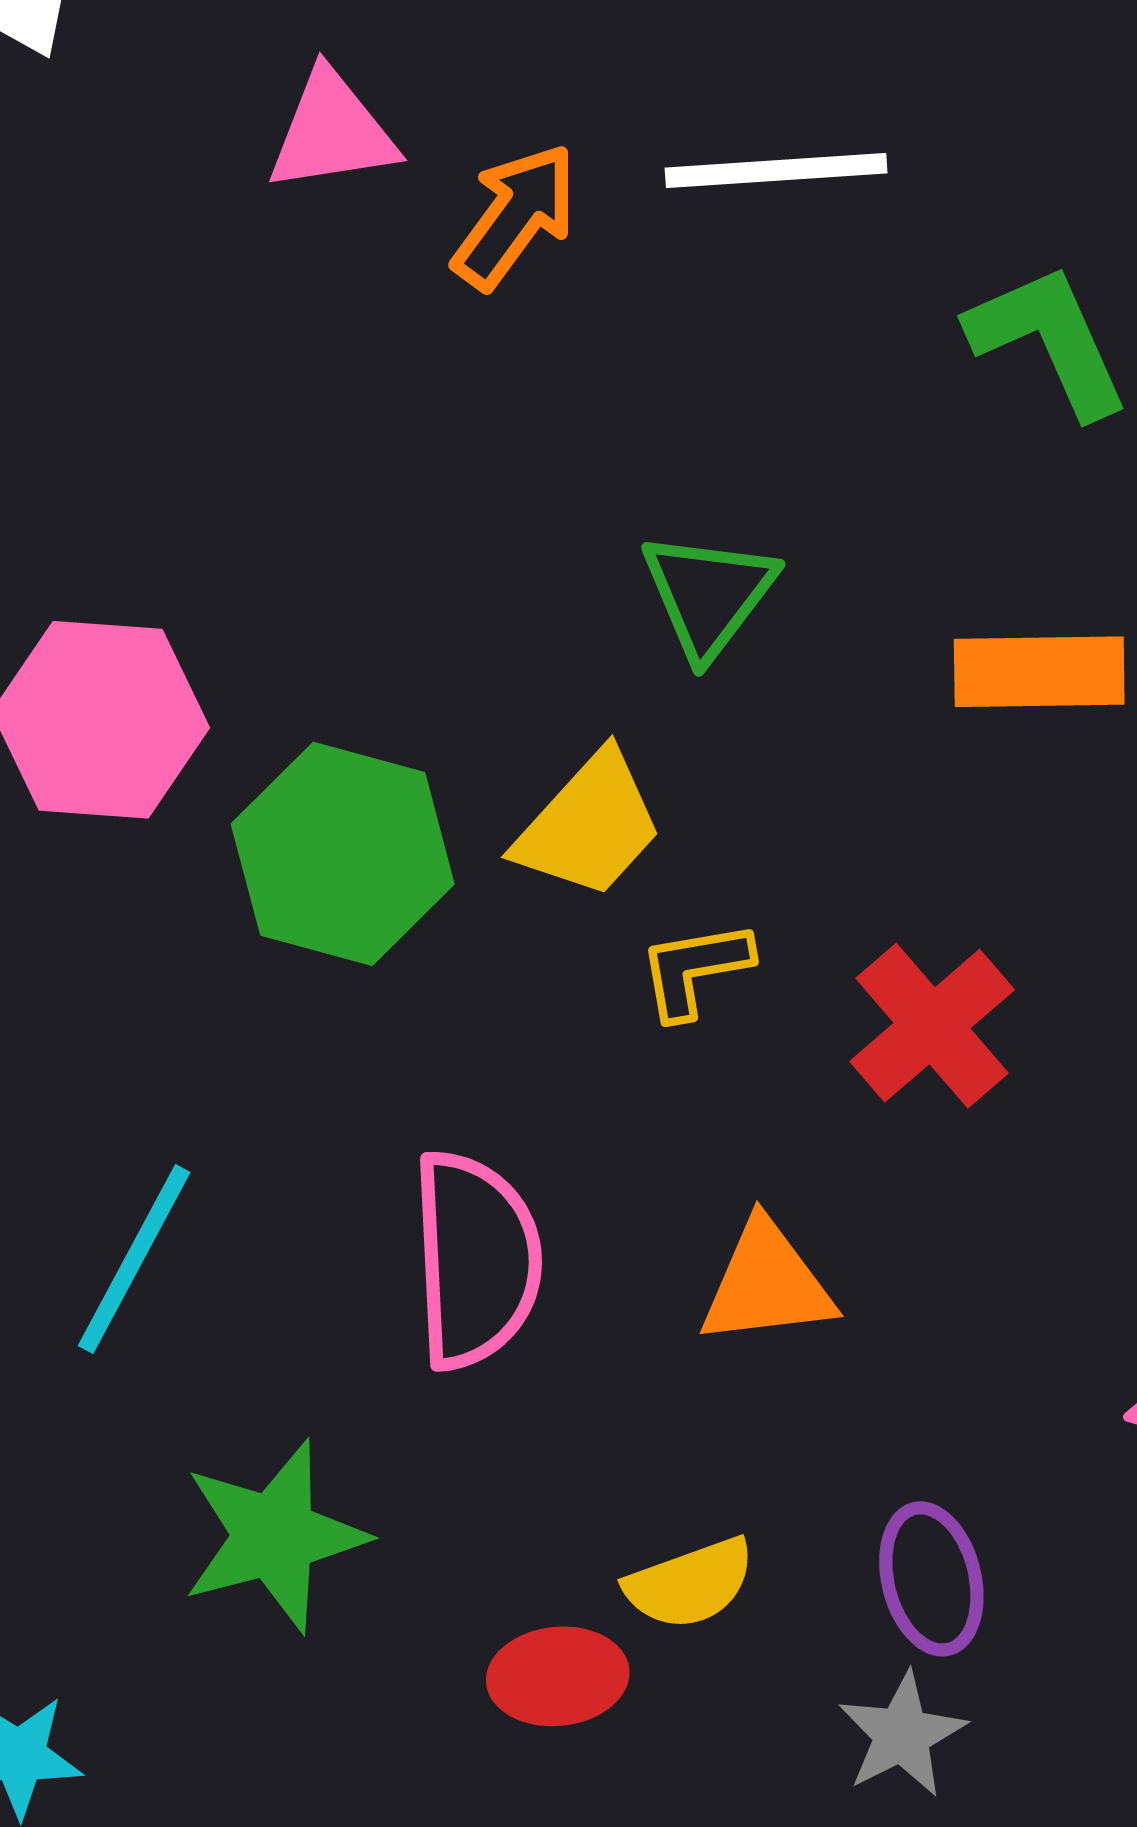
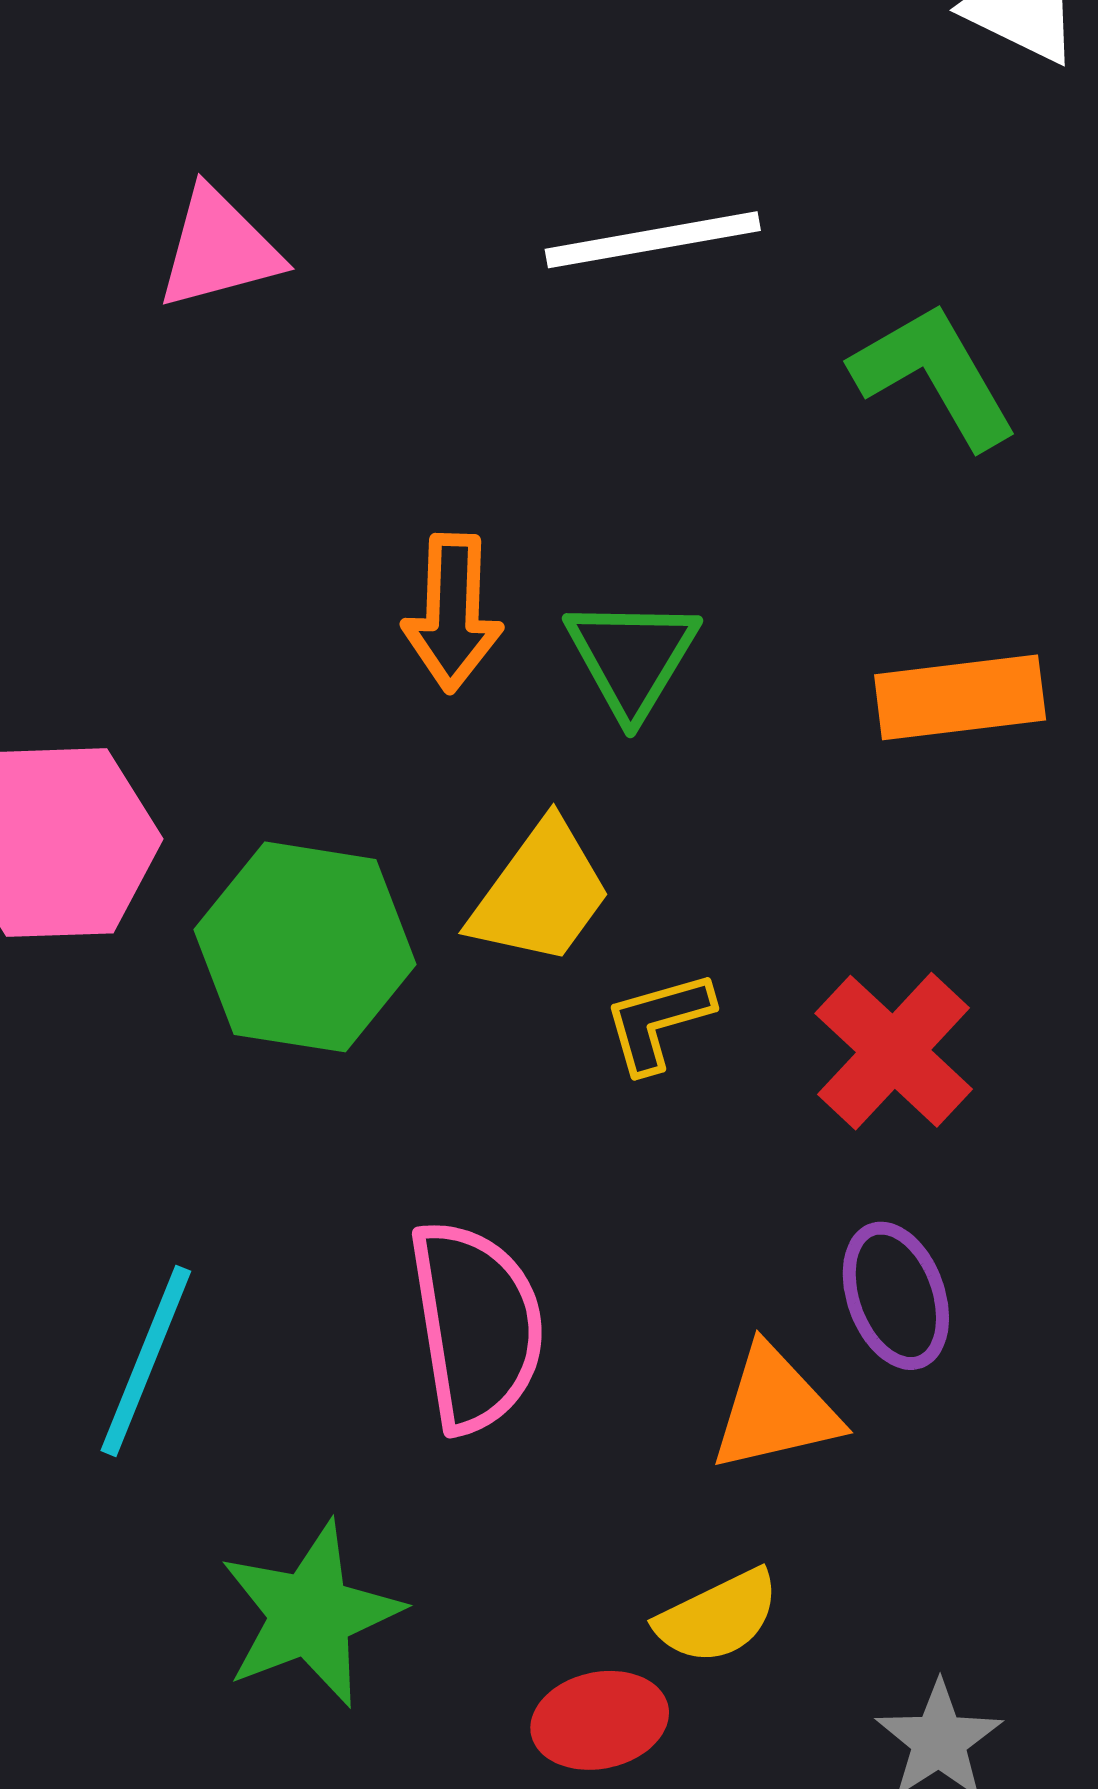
orange arrow: (515, 216) -> (453, 613), moved, turned 152
orange triangle: (767, 1284) -> (775, 1409), moved
purple ellipse: (931, 1579) -> (896, 1296), moved

